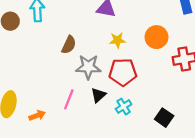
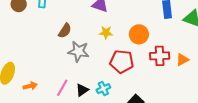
red pentagon: (123, 72) -> (122, 62), moved
black triangle: (98, 95) -> (82, 90), moved
pink line: (69, 99) -> (62, 88), moved

